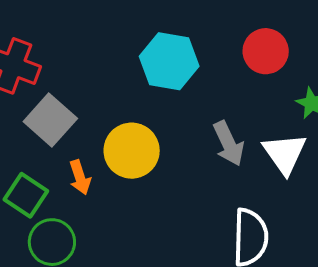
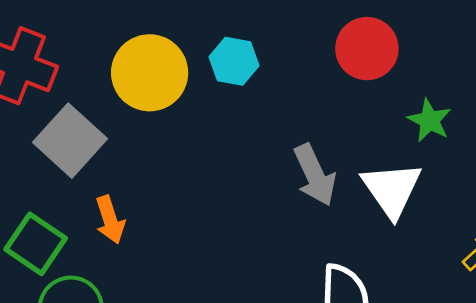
cyan hexagon: (169, 61) -> (234, 61), size x0.6
yellow circle: (132, 151) -> (150, 73), moved

